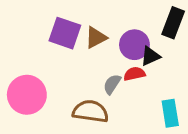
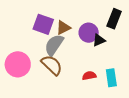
red semicircle: (134, 74) -> (89, 76), moved
gray semicircle: (112, 84) -> (54, 45), moved, size x1.6
brown semicircle: (90, 111) -> (52, 65), moved, turned 35

